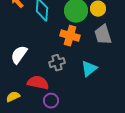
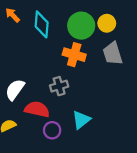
white semicircle: (19, 55) -> (15, 90), moved
cyan triangle: (89, 69) -> (81, 120), moved

